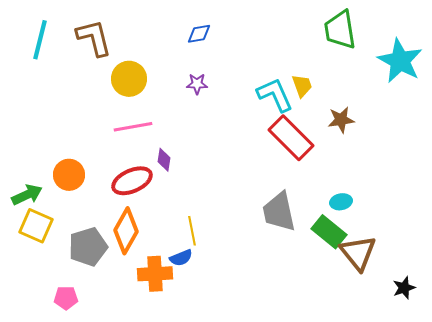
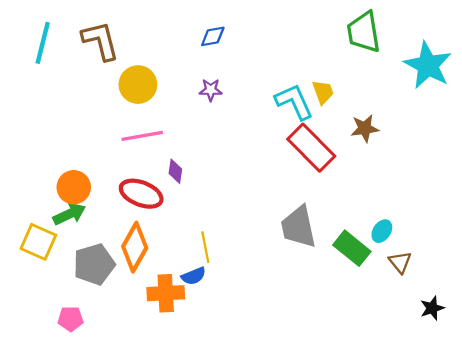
red ellipse: (132, 181) -> (141, 194), turned 45
green arrow: (27, 195) -> (69, 214), moved
cyan ellipse: (341, 202) -> (382, 231), moved, turned -45
brown triangle: (358, 253) -> (400, 262), moved, size x0.6

